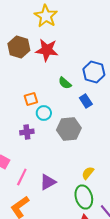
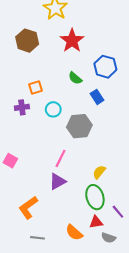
red star: (47, 50) -> (72, 41), moved, turned 30
orange square: (31, 99) -> (35, 88), moved
purple cross: (27, 132) -> (22, 107), moved
pink line: (22, 177) -> (61, 158), moved

